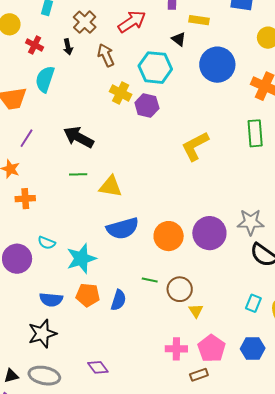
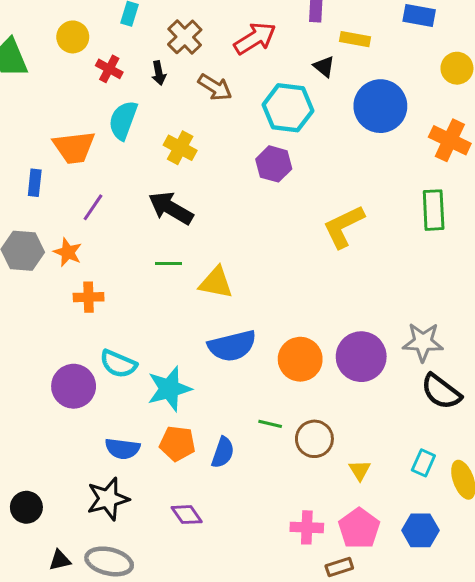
brown arrow: (106, 55) -> (215, 87), turned 145
yellow cross: (121, 93) -> (180, 148), moved
cyan semicircle: (47, 243) -> (118, 364), size x1.4
yellow triangle: (196, 311) -> (360, 470), moved
purple diamond: (98, 367) -> (187, 515), moved

